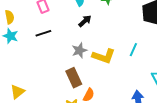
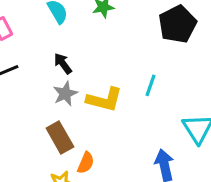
black arrow: (85, 21) -> (63, 64), moved, turned -80

